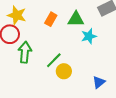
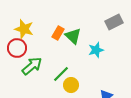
green triangle: (76, 19) -> (73, 36), moved, turned 42
green arrow: (25, 52) -> (32, 66), turned 45

